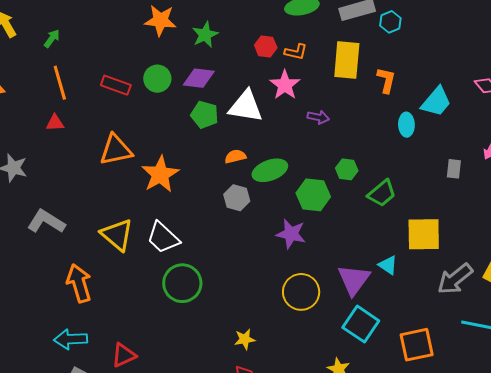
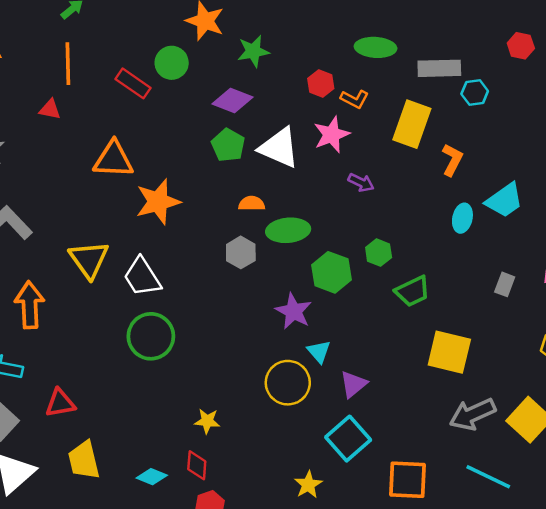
green circle: (157, 79) -> (172, 63), moved
cyan triangle: (388, 265) -> (319, 352), moved
purple triangle: (354, 280) -> (353, 384), size x0.7

